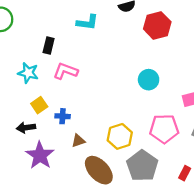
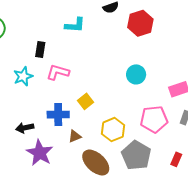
cyan star: (28, 73) -> (23, 76), turned -30
yellow square: (39, 105) -> (86, 101), moved
blue cross: (63, 116) -> (58, 115), size x1.5

